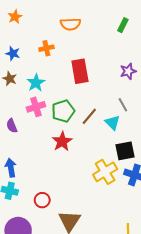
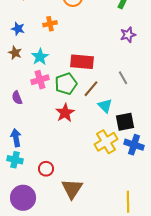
red rectangle: (80, 71) -> (82, 62), moved, turned -75
purple star: (128, 71) -> (128, 35), moved
cyan triangle: (112, 123) -> (105, 106), moved

